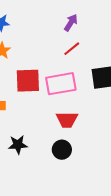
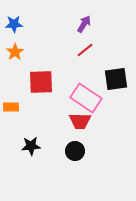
pink rectangle: (61, 84) -> (86, 98), moved, turned 44

